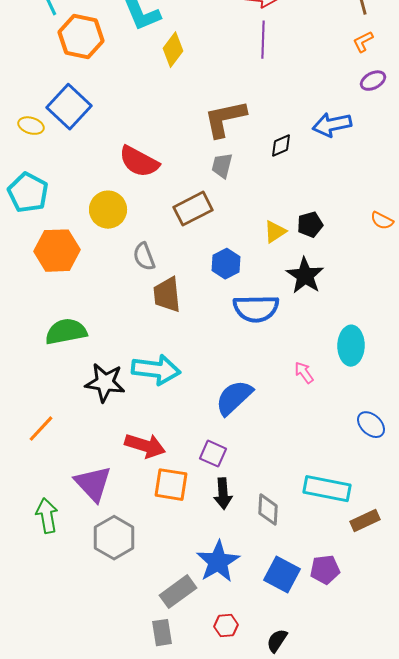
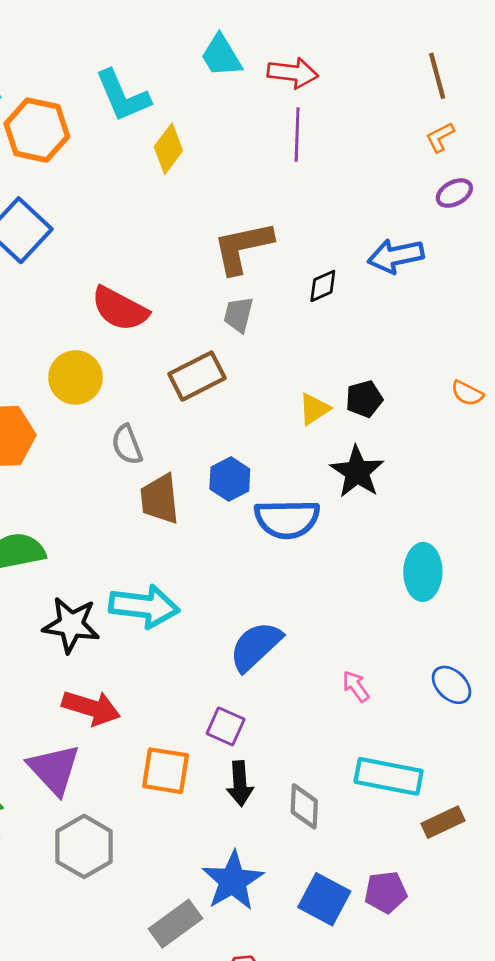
blue hexagon: (226, 264) -> (230, 479), moved
pink arrow: (304, 373) -> (356, 686), moved
red arrow: (145, 446) -> (91, 708), moved

